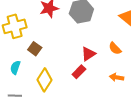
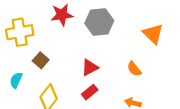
red triangle: (88, 54) -> (90, 68), moved

